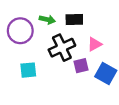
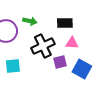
black rectangle: (74, 19) -> (65, 23), moved
pink triangle: (95, 44) -> (72, 43), turned 32

